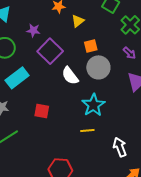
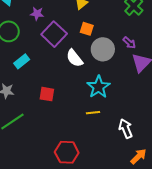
orange square: (91, 46) -> (87, 29), moved, turned 32
purple arrow: (129, 53) -> (129, 43), moved
cyan rectangle: (17, 78) -> (22, 61), size x0.7

